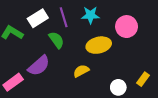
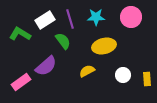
pink circle: (127, 27) -> (131, 17), moved
yellow rectangle: (143, 79) -> (147, 79), turned -40
white circle: (118, 87) -> (123, 75), moved

